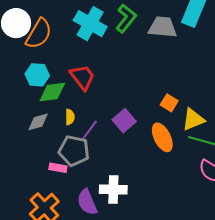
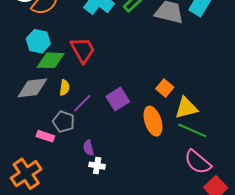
gray diamond: (38, 122) -> (32, 88), size x1.4
gray pentagon: (74, 151) -> (64, 122), size x0.7
white cross: (113, 189) -> (97, 166), size x0.6
purple semicircle: (87, 202) -> (89, 148), moved, size x0.6

